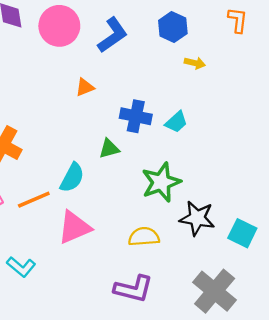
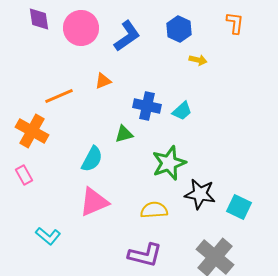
orange line: (34, 200) -> (59, 96), moved

